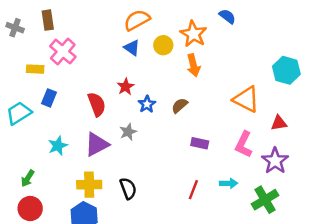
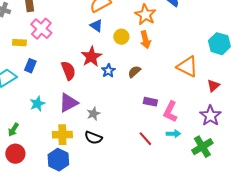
yellow circle: (163, 45) -> (121, 37), moved
red star: (126, 87) -> (91, 57), size x1.5
red triangle: (279, 123) -> (213, 86), turned -32
gray star: (128, 132) -> (93, 114), moved
pink L-shape: (244, 144) -> (170, 112), moved
black semicircle: (128, 188) -> (93, 138), turned 132
red line: (193, 190) -> (145, 139), turned -63

